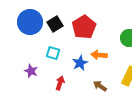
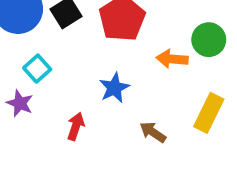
cyan square: (53, 53) -> (37, 69), moved, turned 32
orange arrow: (99, 55) -> (172, 59), moved

